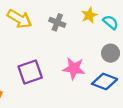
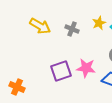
purple square: (30, 72) -> (61, 71), moved

